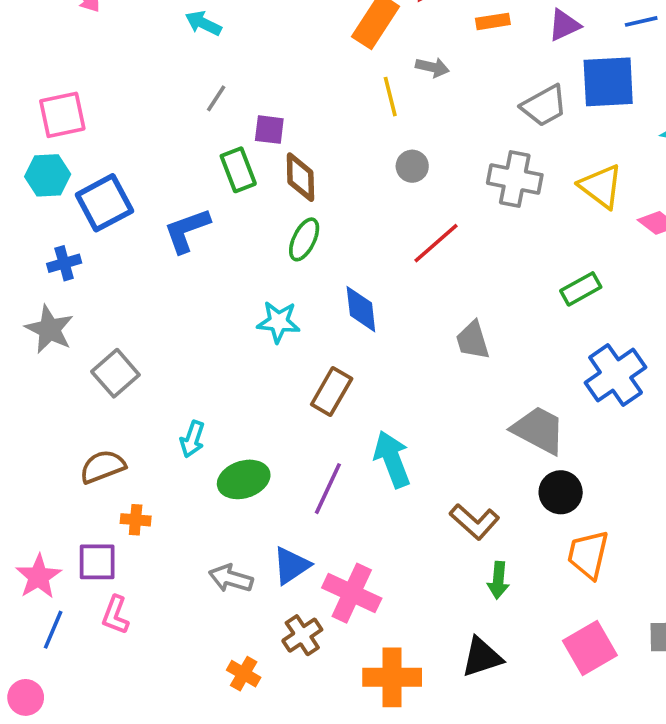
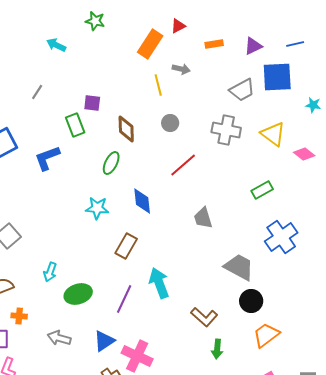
gray line: (216, 98) -> (37, 92), moved
brown diamond: (300, 177) -> (126, 129), moved
orange trapezoid: (588, 555) -> (266, 335), turned 40
gray arrow: (231, 578) -> (59, 338), moved

